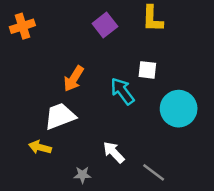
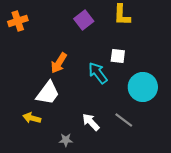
white trapezoid: (60, 116) -> (48, 93), turned 148
gray line: (154, 172) -> (124, 120), moved

